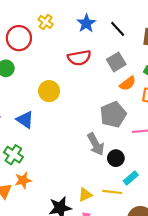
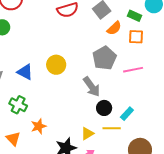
yellow circle: (49, 91) -> (56, 65), moved
black circle: (116, 158) -> (104, 108), moved
orange star: (23, 180) -> (39, 126), moved

